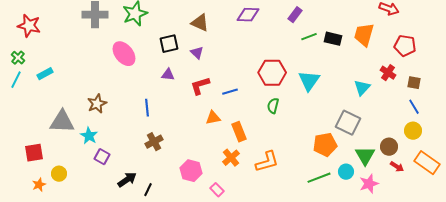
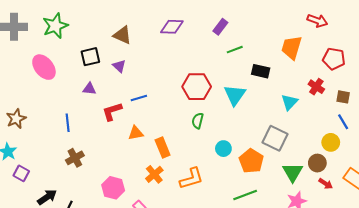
black rectangle: (333, 39) -> (261, 71), moved
red L-shape: (200, 86) -> (112, 111), moved
blue line: (230, 92) -> (139, 98), moved
yellow circle: (413, 131) -> (331, 142), moved
orange pentagon: (325, 145) -> (251, 161), turned -30
cyan circle: (346, 172) -> (223, 149), moved

